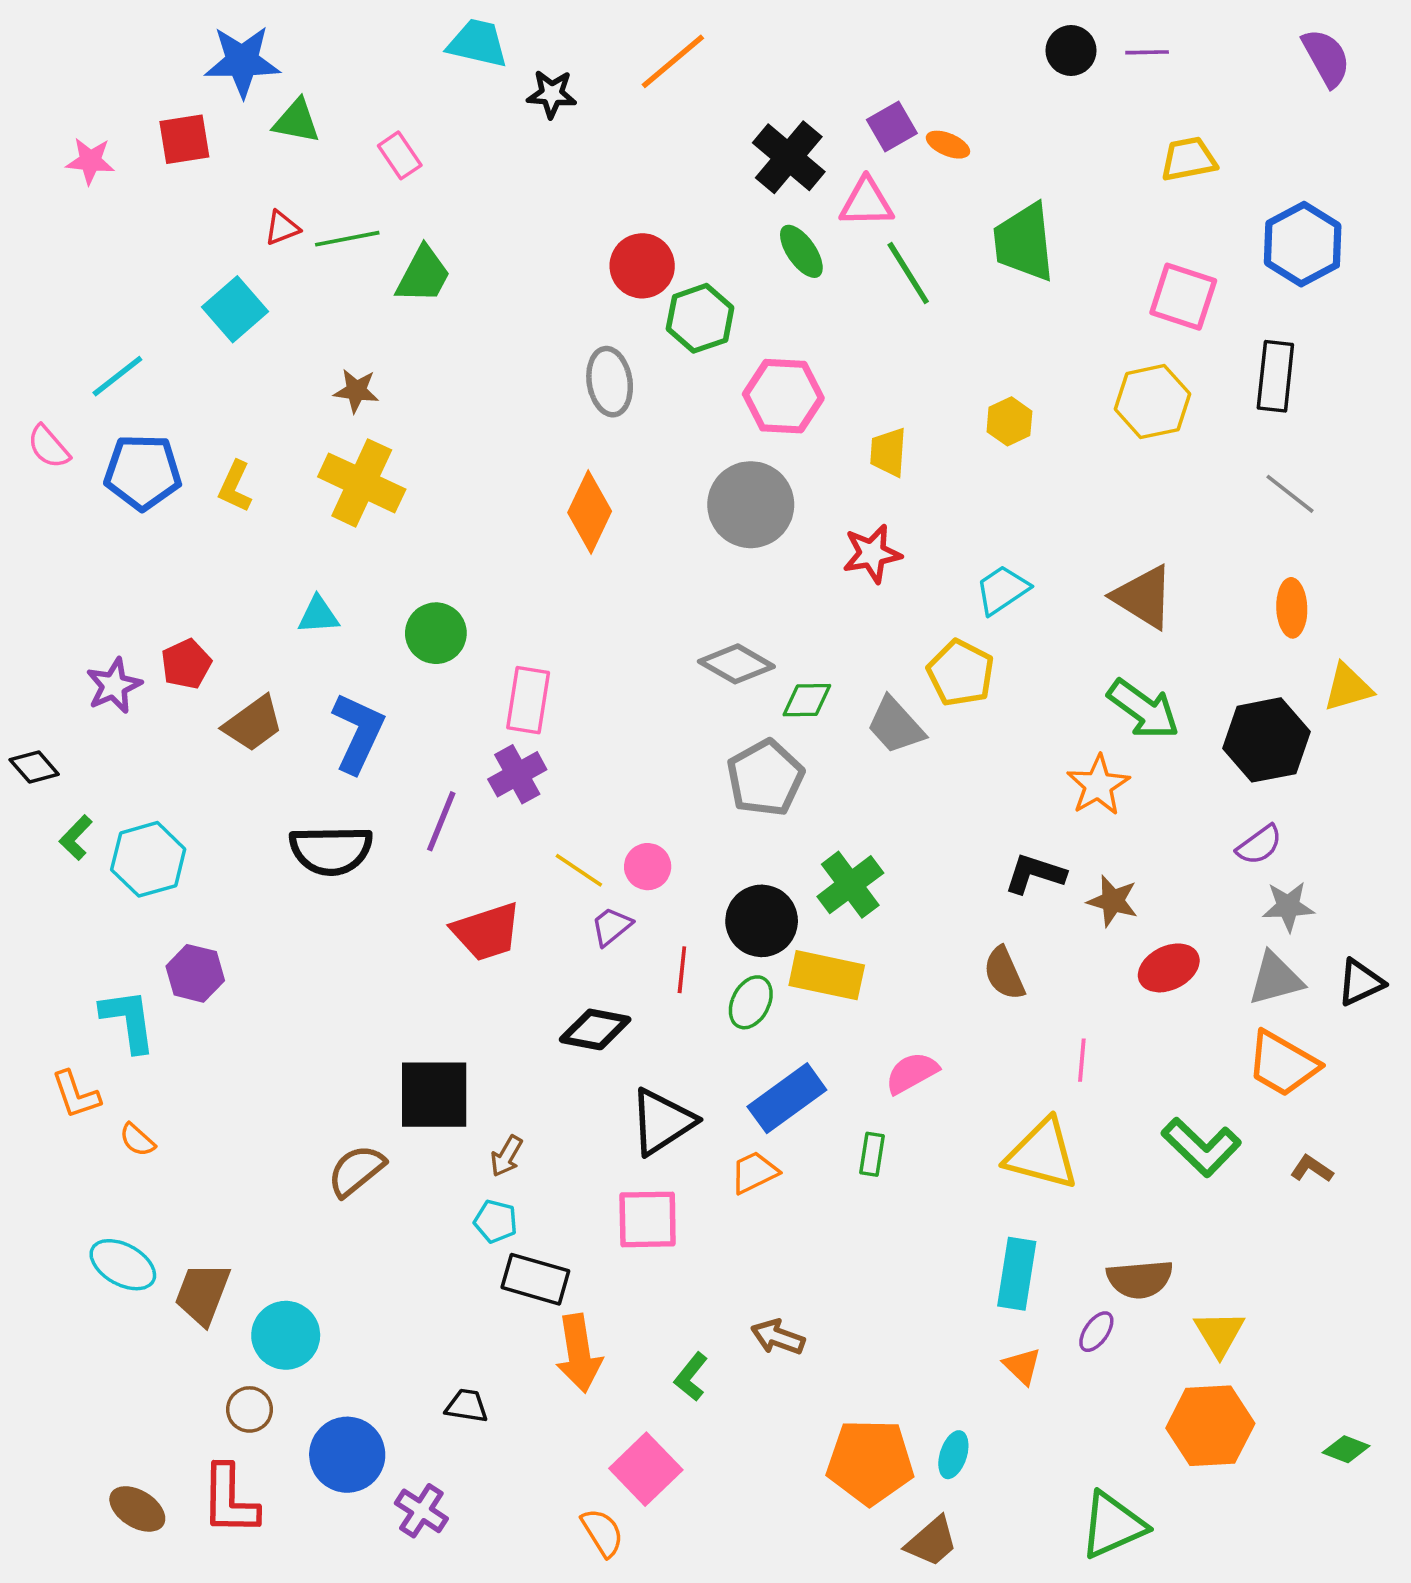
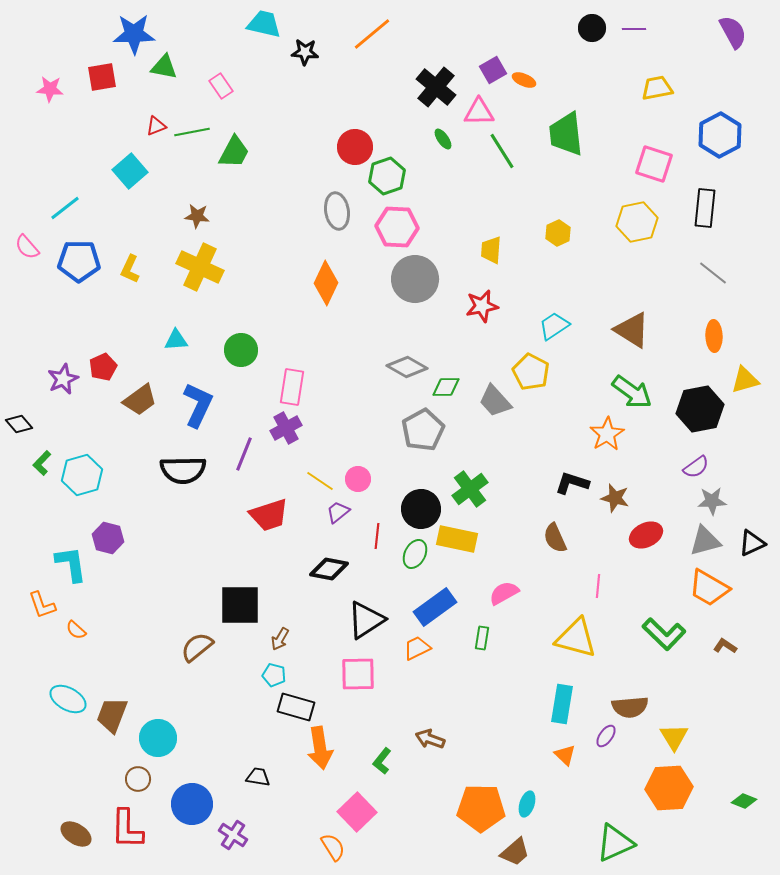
green ellipse: (801, 251) -> (443, 139), size x0.7
pink hexagon: (783, 396) -> (397, 227), moved

